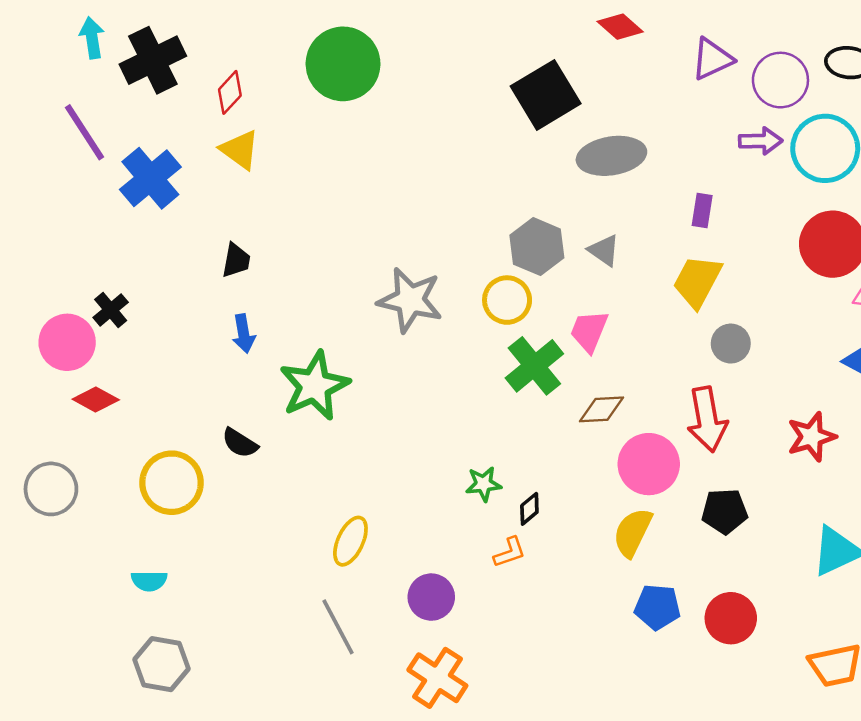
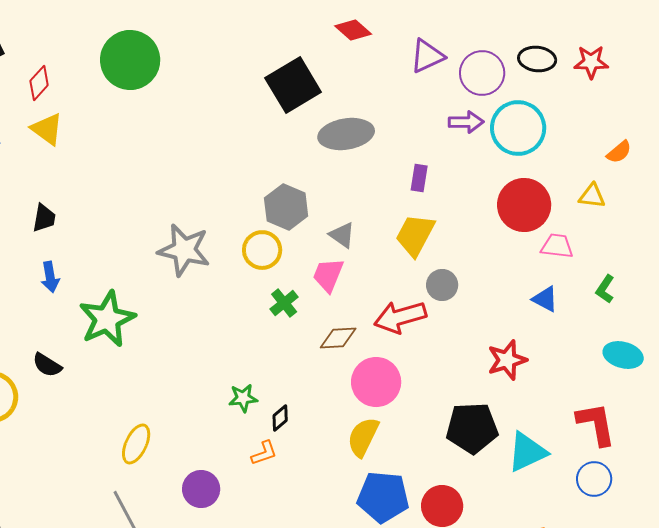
gray triangle: (604, 250) -> (342, 235), moved
green cross: (534, 366) -> (284, 303), size x0.6
red arrow: (707, 419) -> (400, 317), moved, turned 84
black pentagon: (725, 511) -> (472, 428), moved, size x1.4
blue pentagon: (657, 607) -> (383, 497), size x1.4

